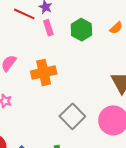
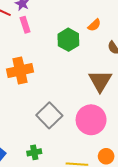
green hexagon: (81, 30) -> (68, 40), moved

